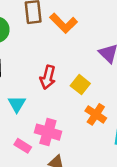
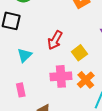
pink cross: (48, 132) -> (61, 76), moved, turned -35
pink rectangle: (23, 146) -> (21, 90), turned 32

